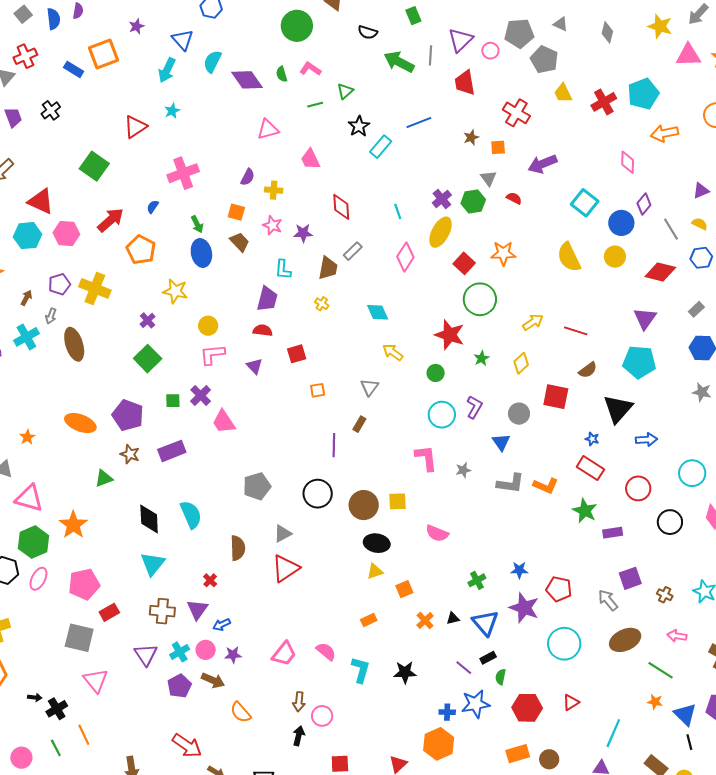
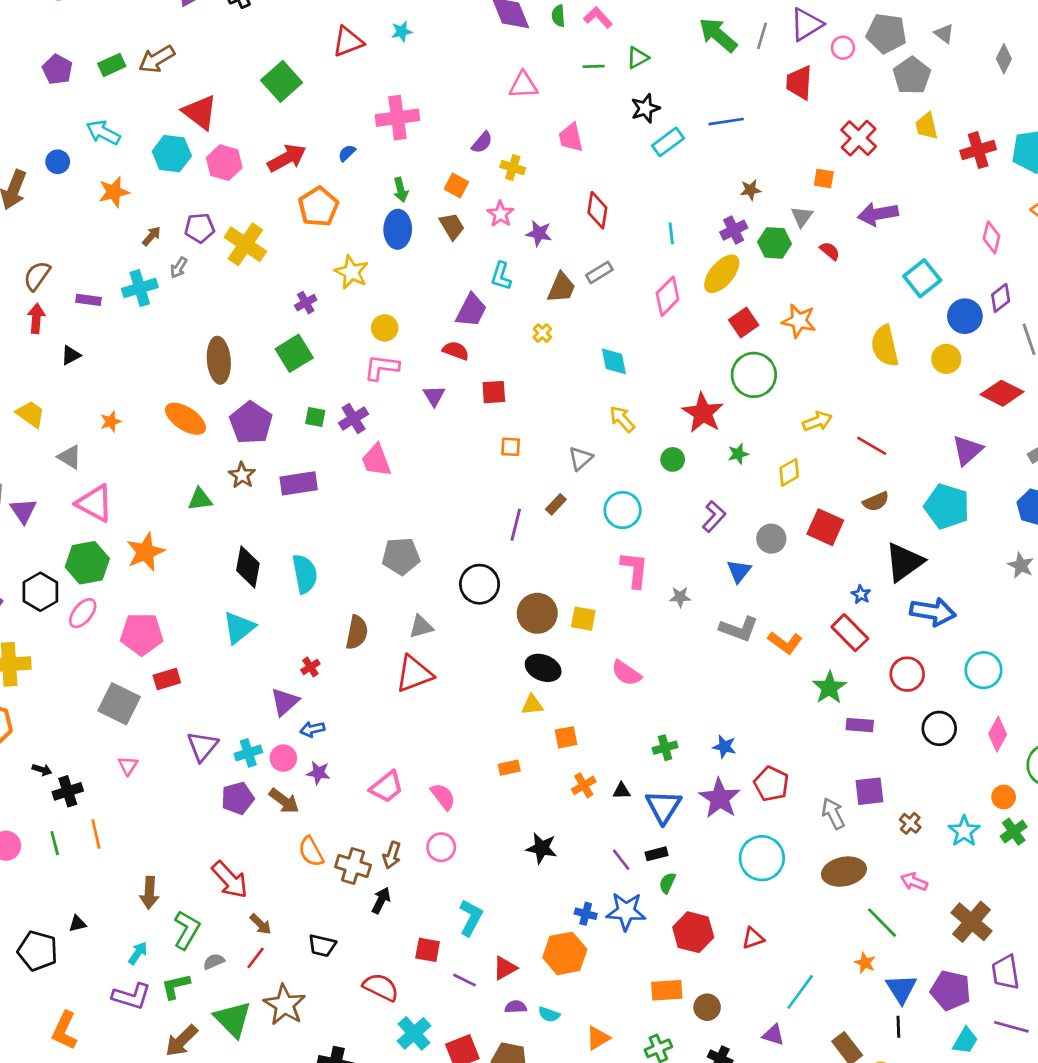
brown star: (471, 137) -> (751, 190), moved
brown ellipse: (74, 344) -> (219, 360), moved
cyan circle: (442, 415) -> (623, 510), moved
blue arrow: (646, 440) -> (933, 612), size x1.5
brown cross: (162, 611) -> (353, 866), moved
cyan L-shape: (361, 670) -> (471, 918), moved
pink triangle: (96, 681) -> (128, 766), size x0.6
pink circle: (322, 716) -> (441, 847), moved

